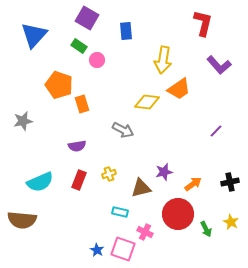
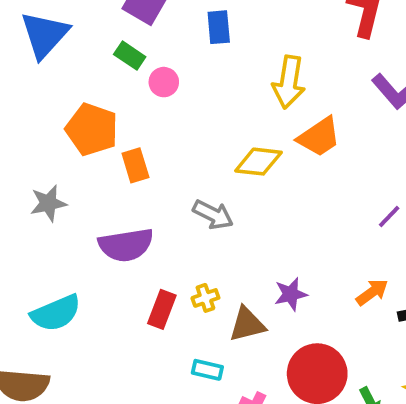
gray star: (23, 121) -> (48, 203), moved
purple semicircle: (77, 146) -> (126, 245), size x1.6
yellow cross: (109, 174) -> (205, 298), moved
red rectangle: (79, 180) -> (162, 309), moved
orange arrow: (193, 184) -> (372, 292), moved

